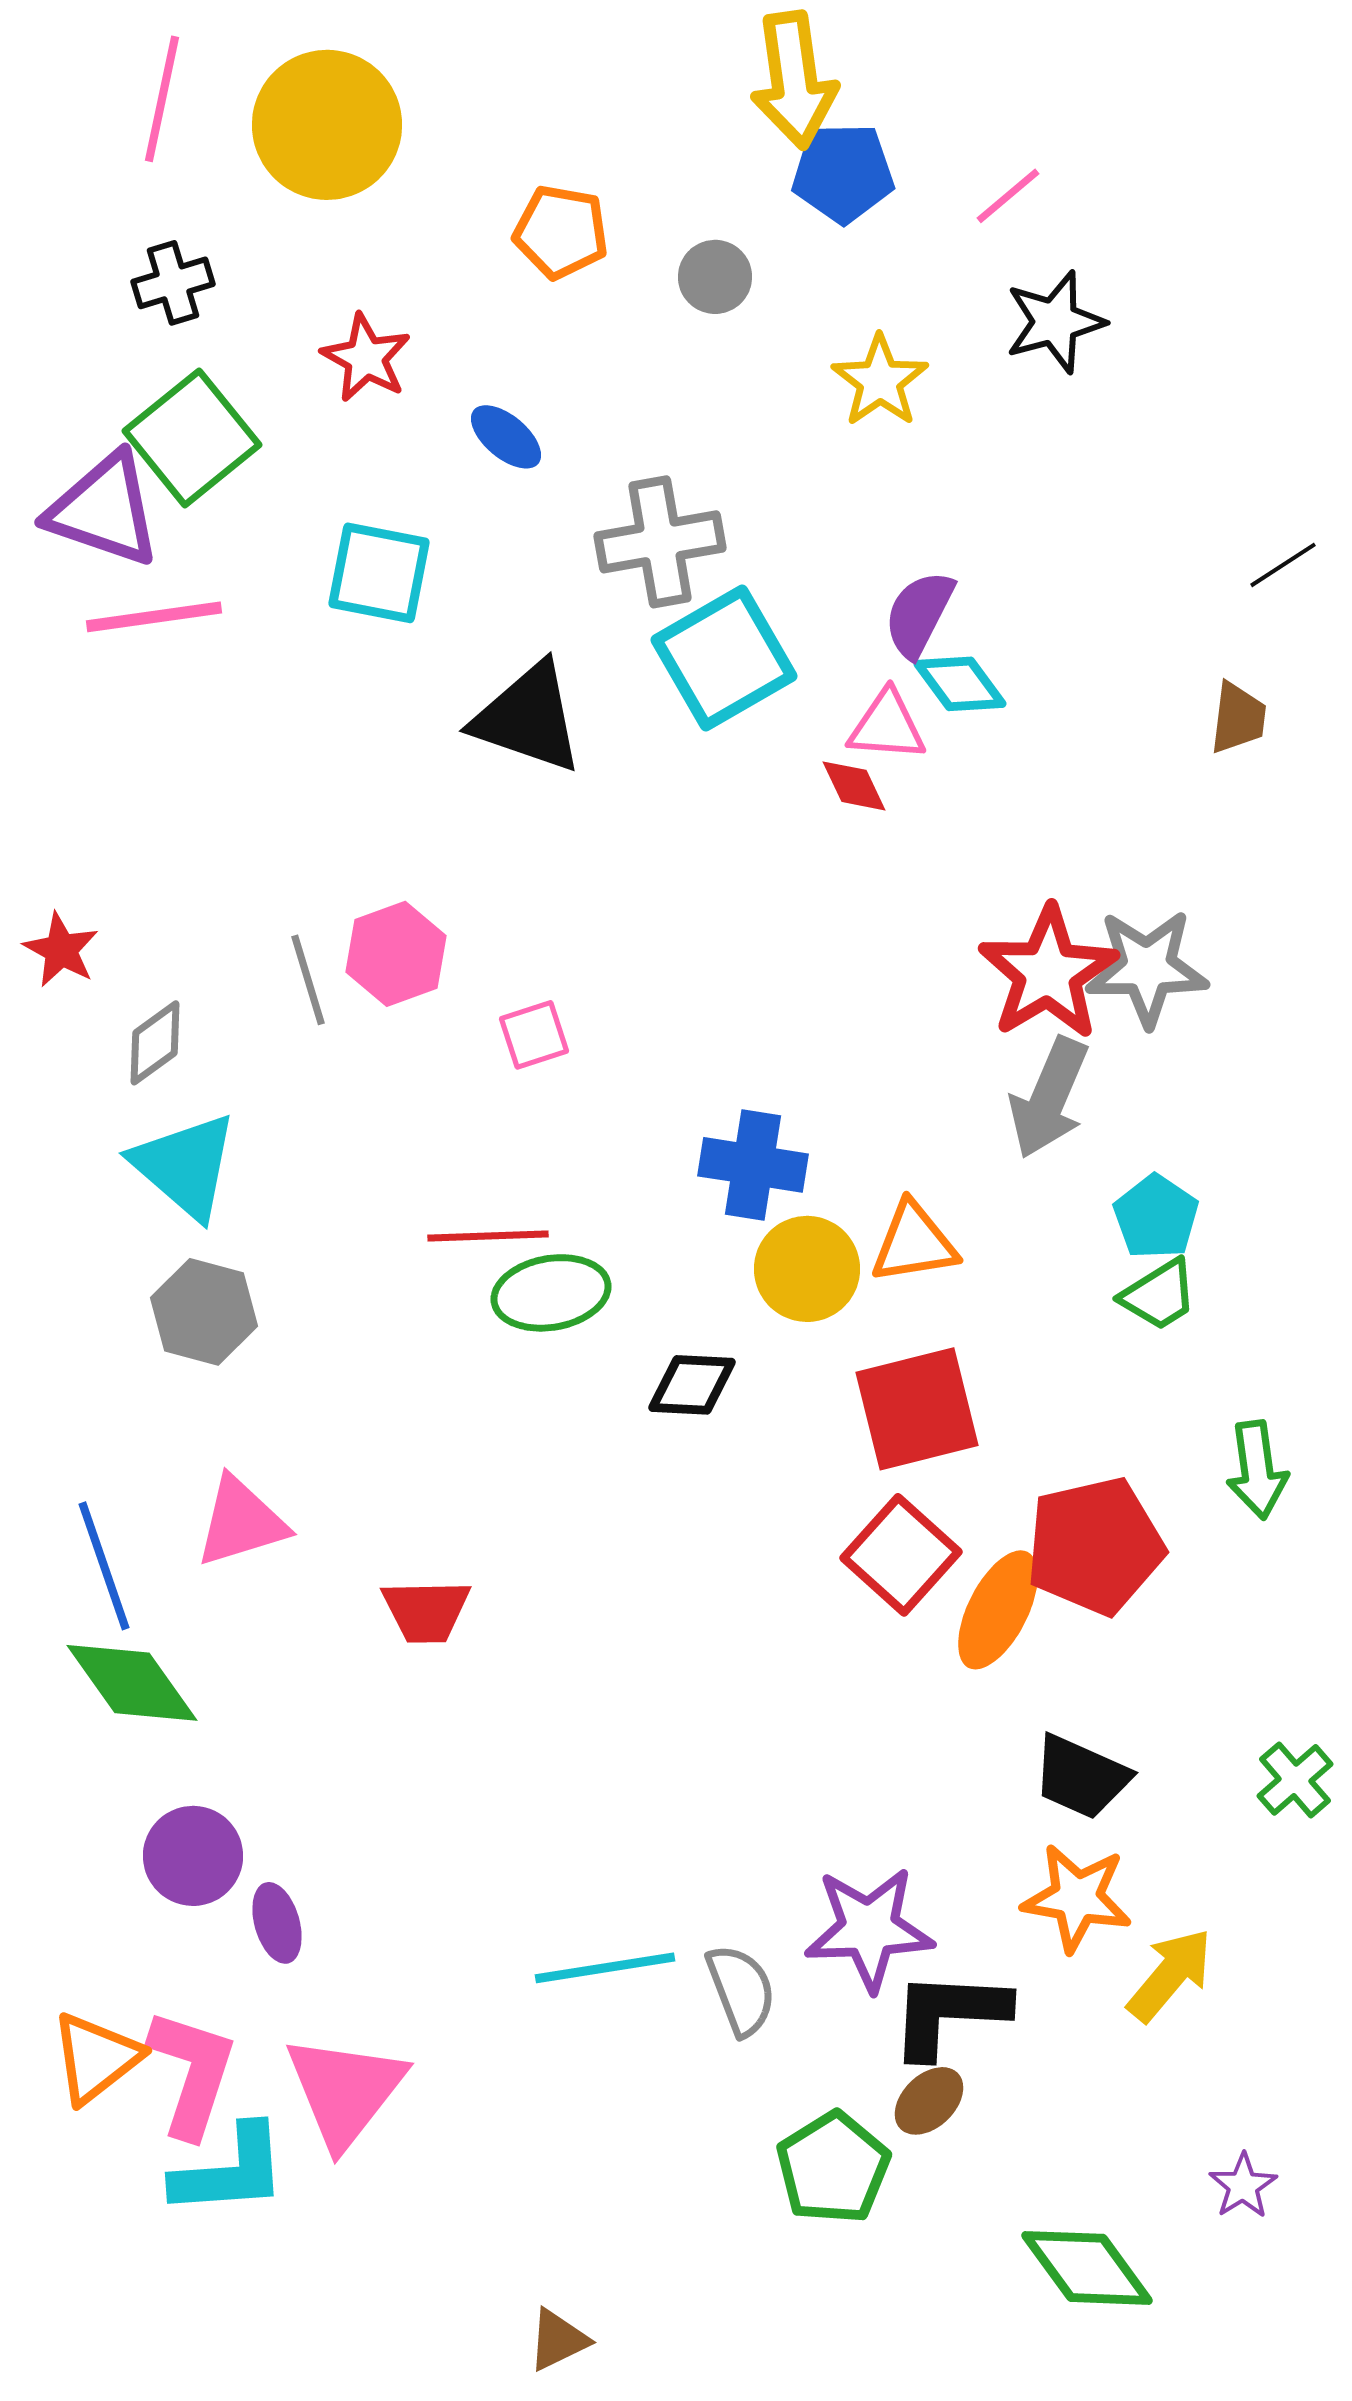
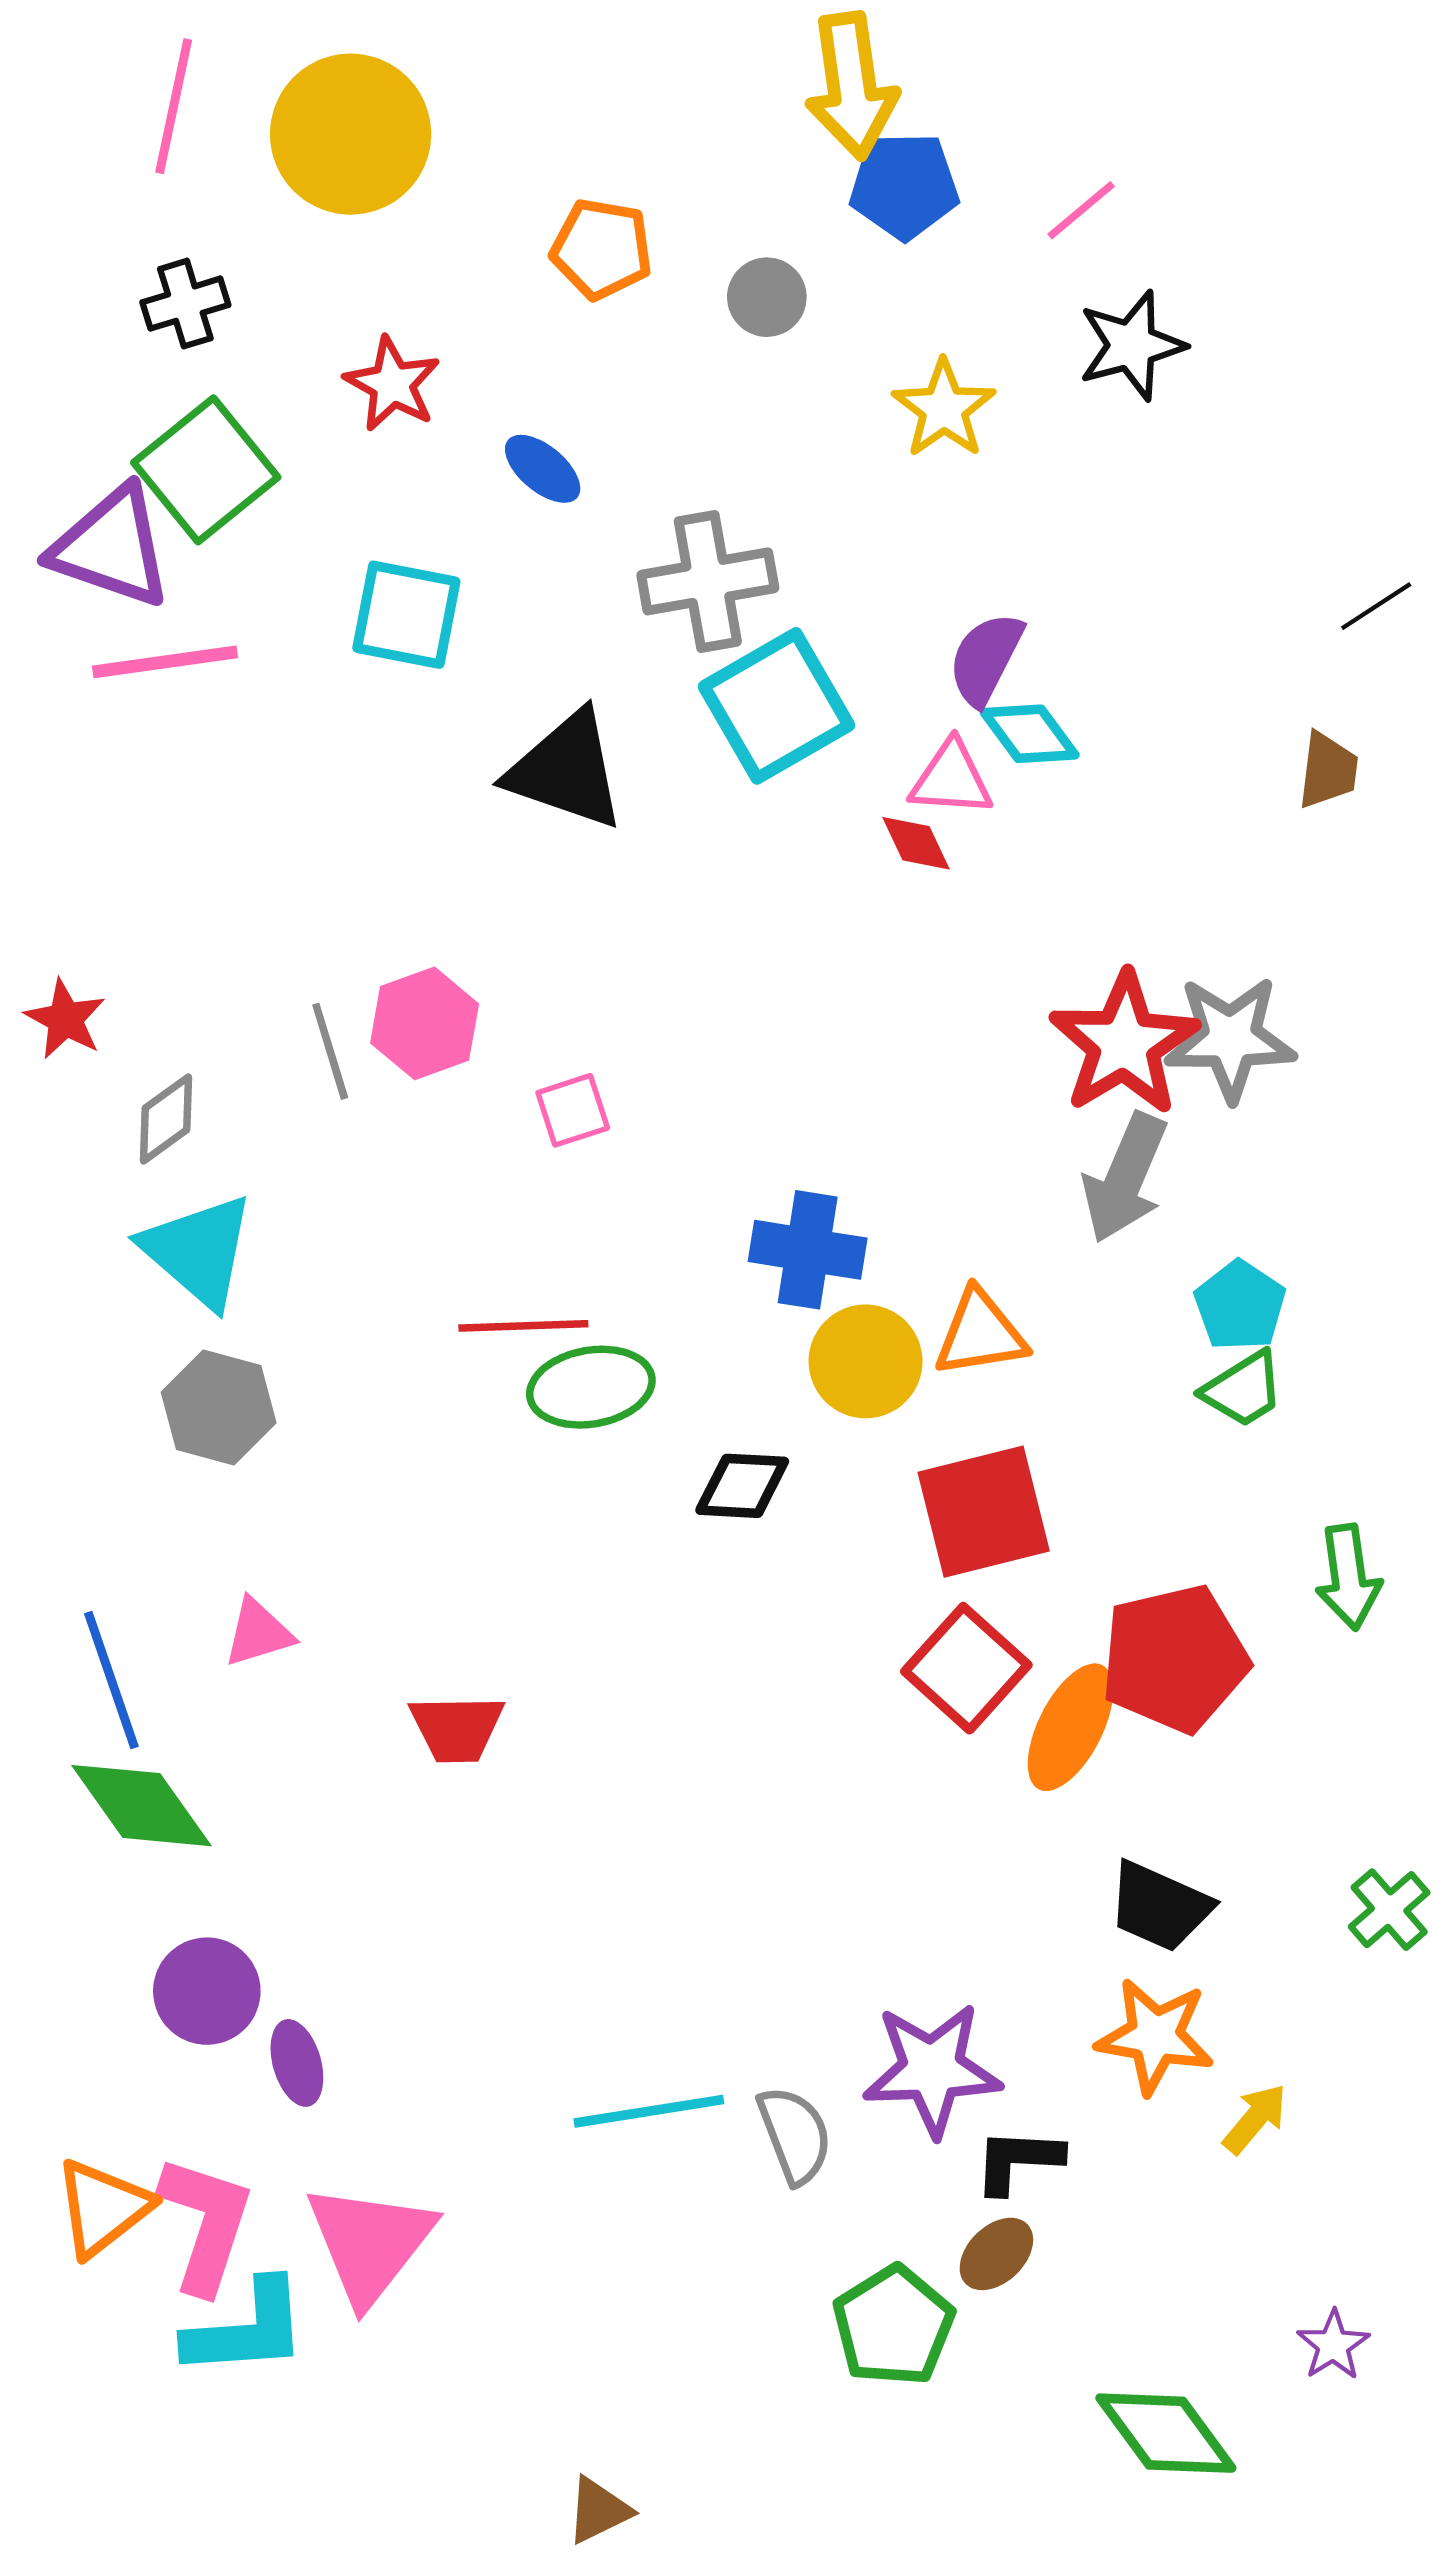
pink triangle: (241, 1522) -> (258, 1633), size x0.7
yellow arrow: (1170, 1975) -> (1255, 2119), size x0.7
black L-shape: (949, 2014) -> (1018, 2161), size x0.7

